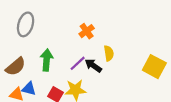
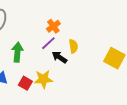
purple line: (78, 63) -> (48, 43), moved

